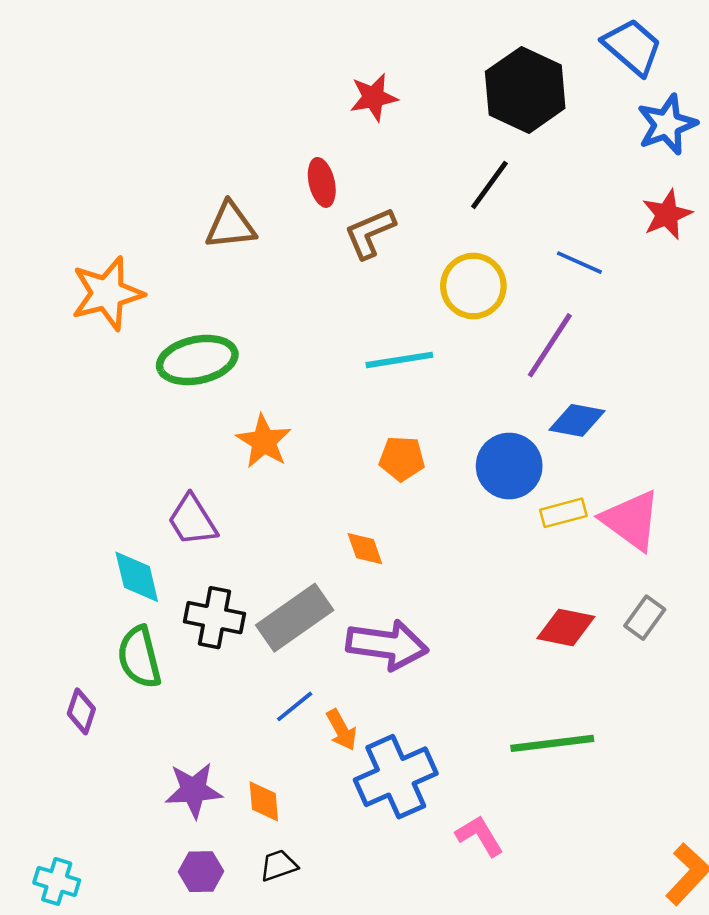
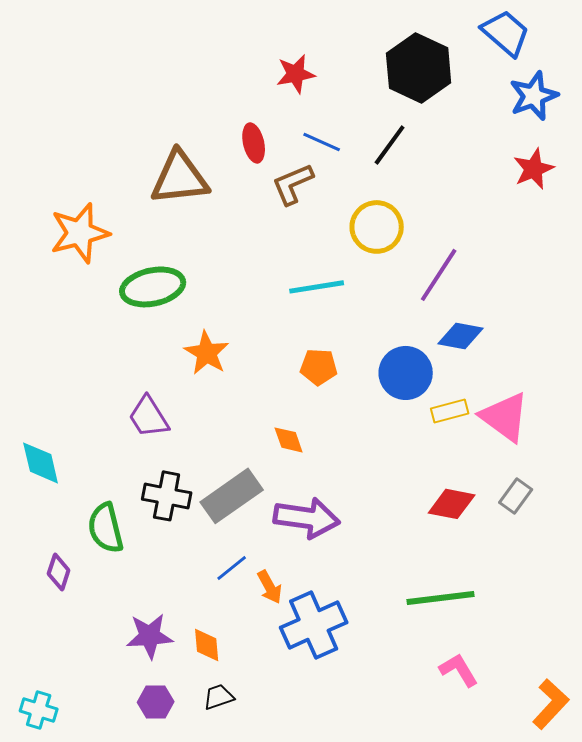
brown triangle: (231, 226) -> (180, 178), size x1.4
blue line: (579, 263) -> (322, 142), moved
cyan diamond: (137, 577) -> (41, 463), moved
pink L-shape: (480, 836) -> (459, 670), moved

